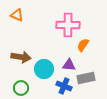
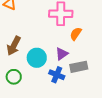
brown arrow: (21, 57) -> (14, 46), turned 108
purple triangle: (69, 65) -> (62, 54), turned -40

